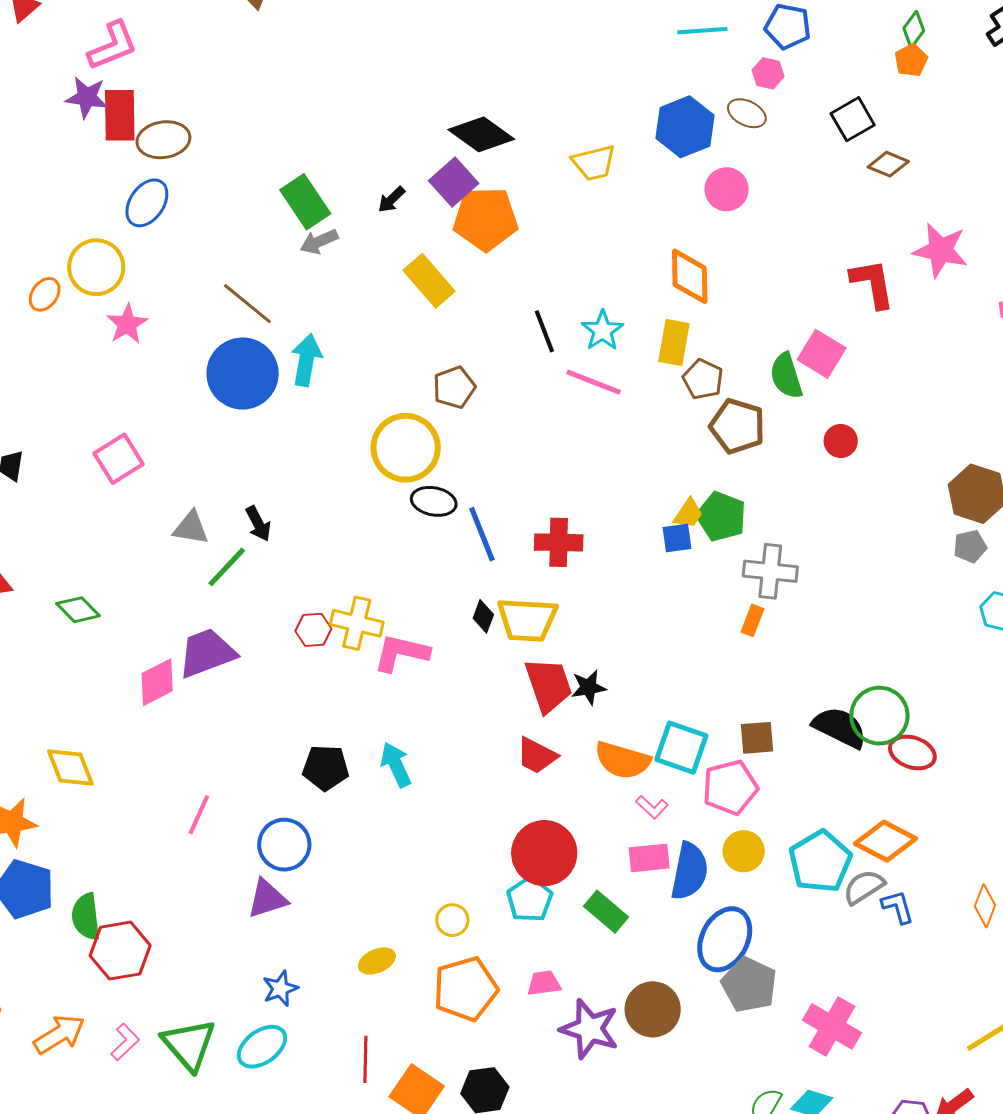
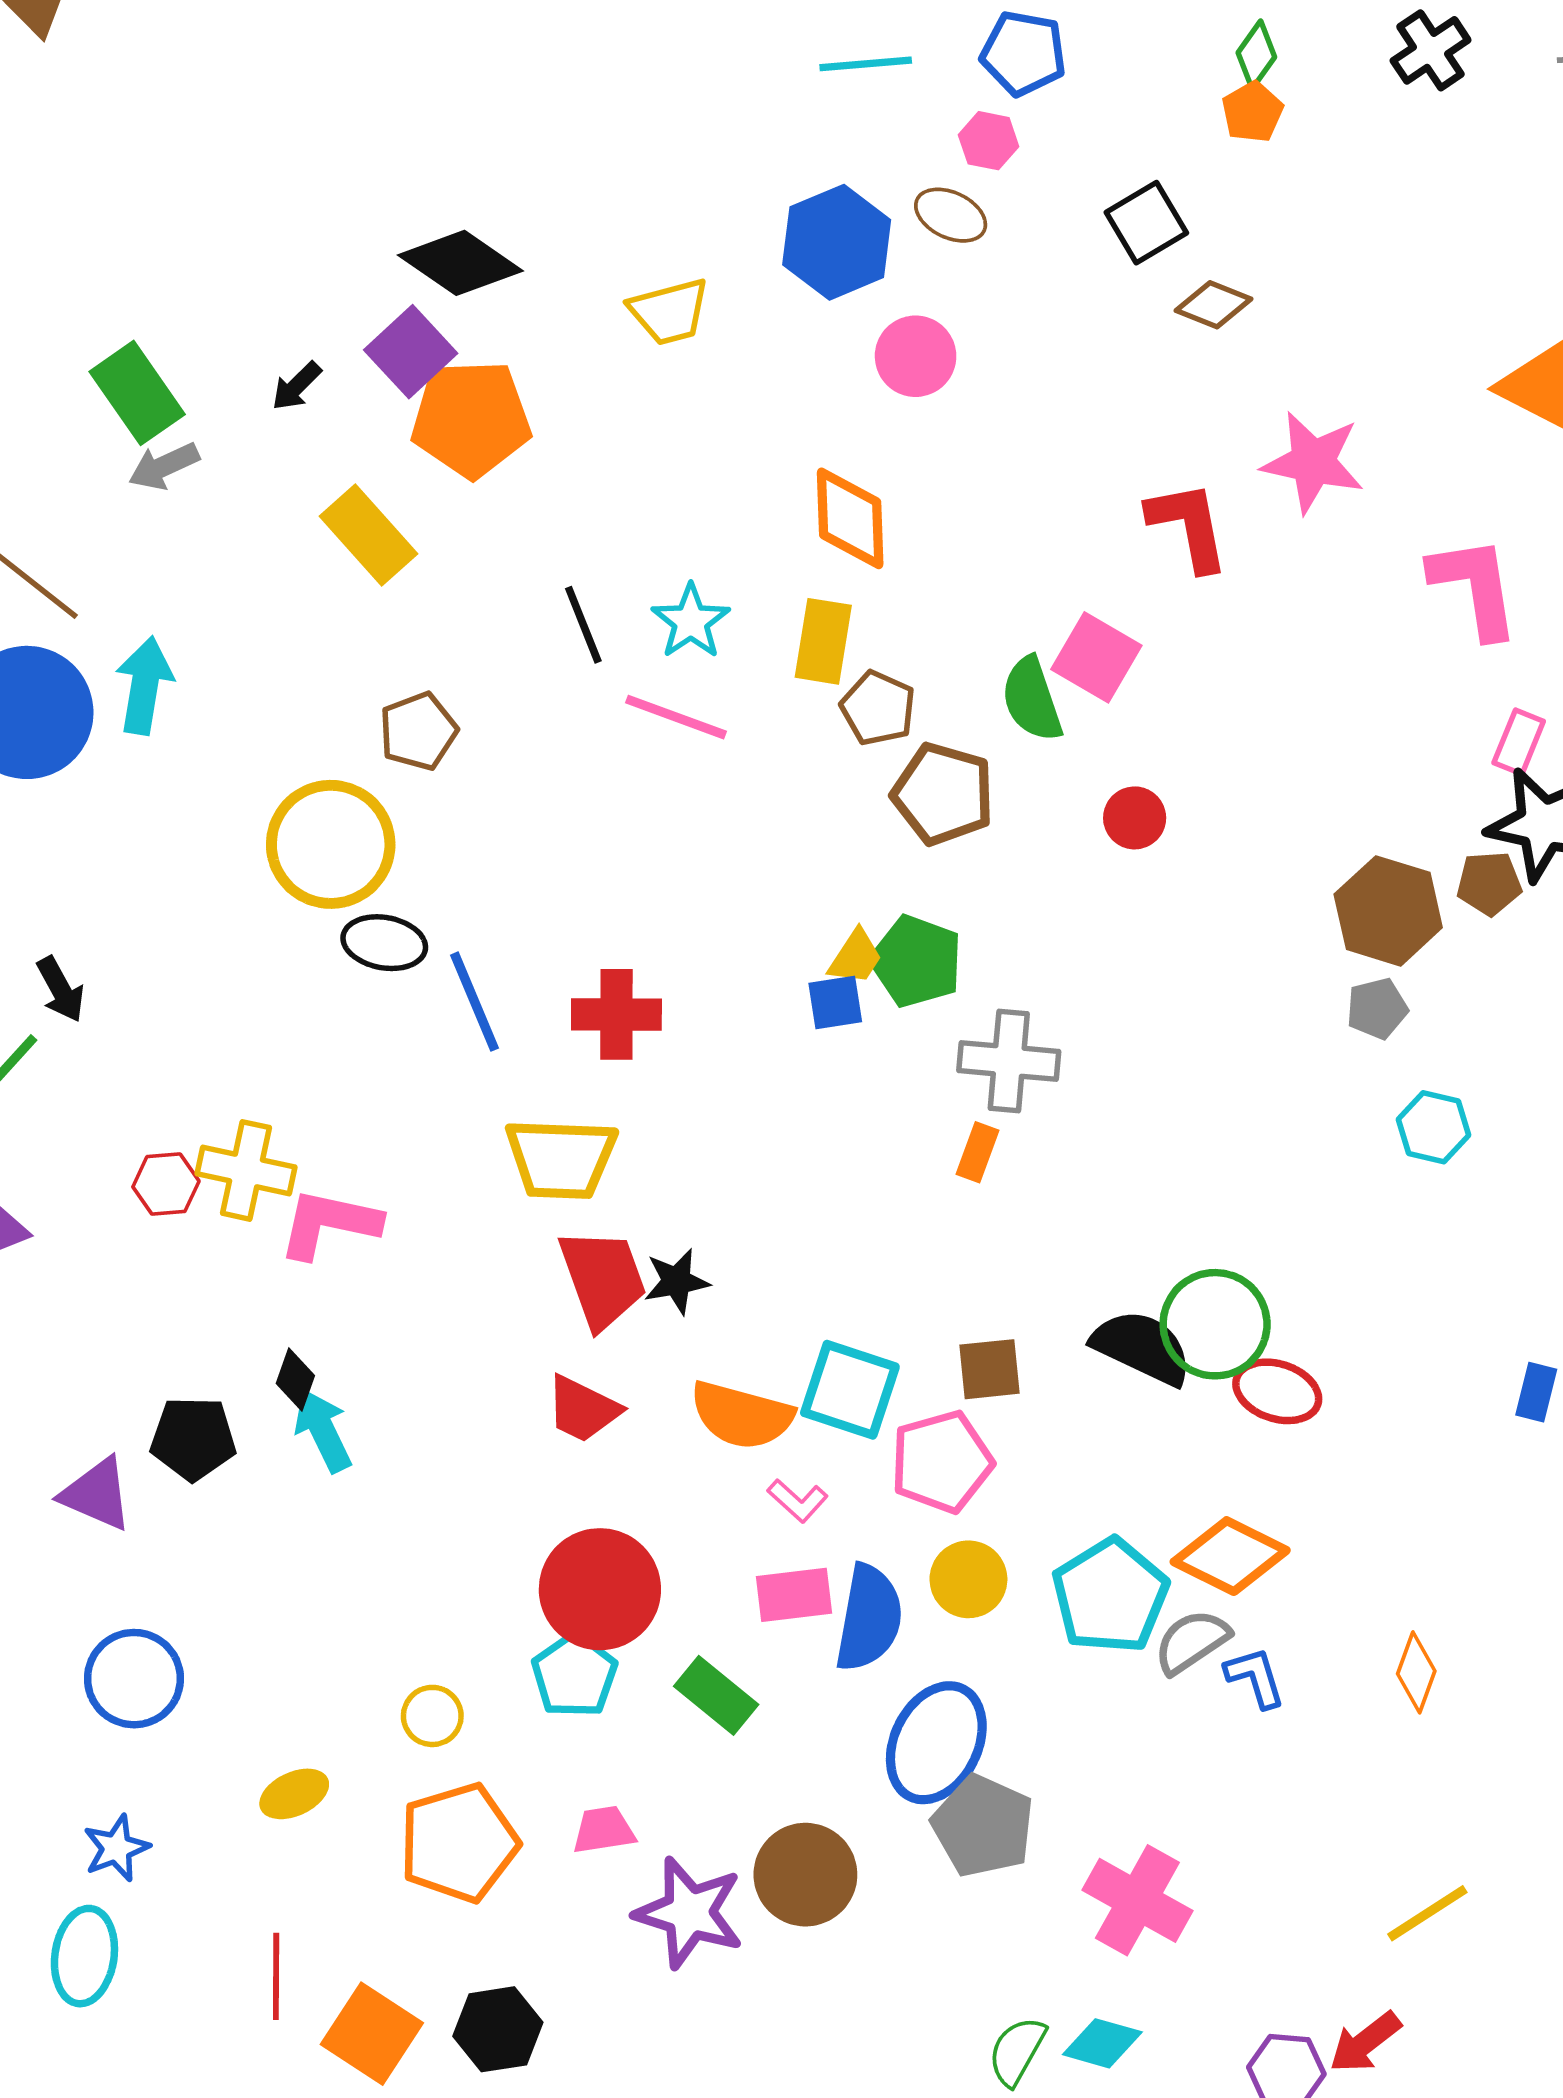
black diamond: (483, 616) -> (295, 1380), moved
blue circle: (284, 845) -> (134, 1679), moved
purple triangle: (267, 899) -> (97, 1494), moved, turned 42
cyan ellipse: (262, 1047) -> (84, 1956), turned -45

